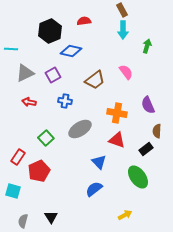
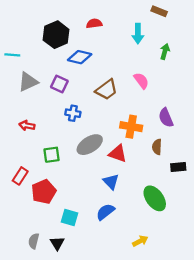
brown rectangle: (122, 10) -> (159, 11), moved, turned -40
purple square: (53, 75) -> (59, 84), turned -35
red arrow: (29, 102) -> (27, 126), moved
brown semicircle: (157, 131) -> (157, 147), moved
green square: (46, 138) -> (52, 155), turned 35
red triangle: (117, 140) -> (118, 154), moved
black rectangle: (146, 149) -> (178, 167), moved, turned 32
cyan square: (13, 191) -> (70, 217), moved
gray semicircle: (23, 221) -> (34, 241), moved

